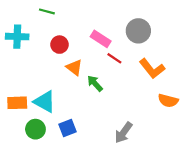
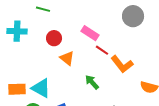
gray circle: (138, 31) -> (133, 16), moved
orange L-shape: (152, 69) -> (122, 64), moved
green arrow: (95, 83) -> (92, 82), moved

